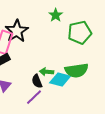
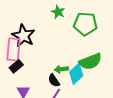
green pentagon: (80, 33) -> (85, 24), turned 30
cyan diamond: (60, 80) -> (76, 74), turned -45

